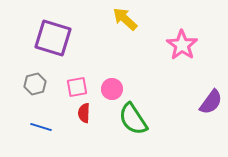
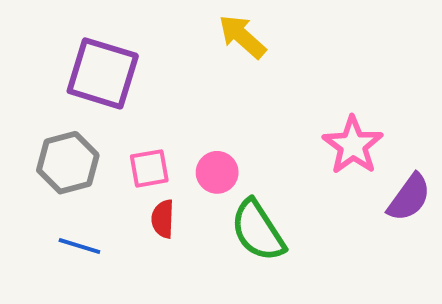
pink star: (182, 45) -> (353, 145), moved
gray hexagon: (35, 84) -> (68, 163), size x1.4

